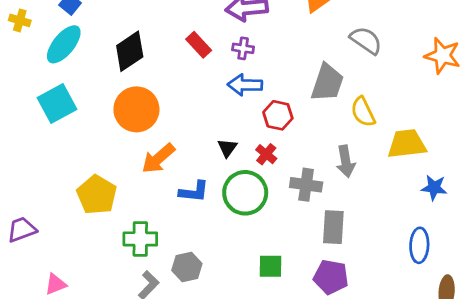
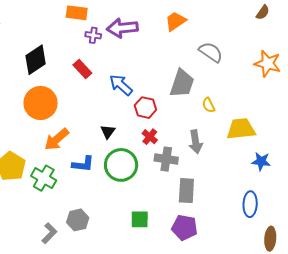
red rectangle: (199, 45) -> (82, 69), moved
purple cross: (243, 48) -> (93, 35), moved
blue arrow: (245, 85) -> (121, 85), turned 40
yellow semicircle: (363, 112) -> (209, 105), size x0.7
red cross: (266, 154) -> (150, 137), moved
green cross: (140, 239) -> (44, 178), moved, turned 30

